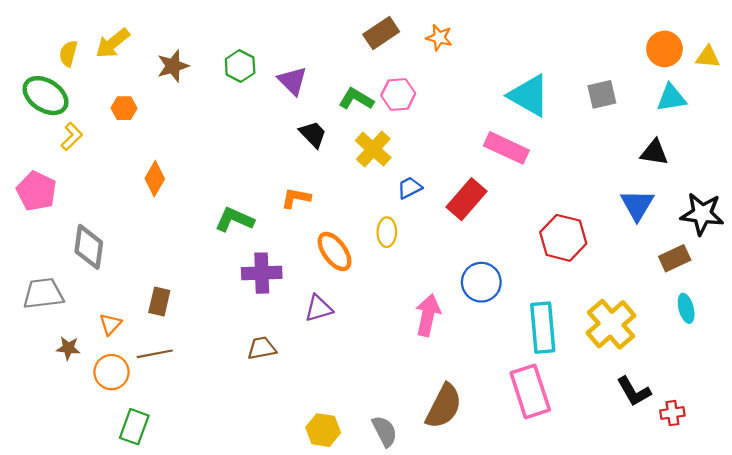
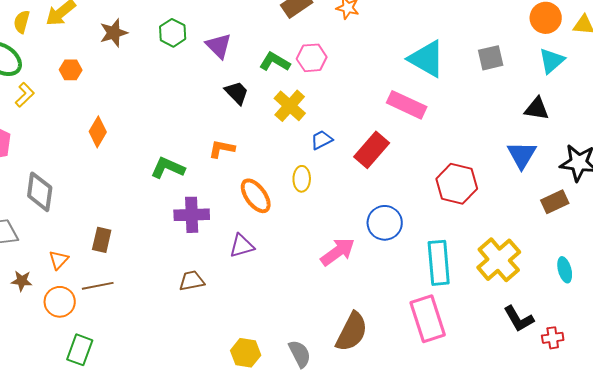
cyan triangle: (671, 98) -> (552, 61), turned -32
cyan ellipse: (686, 308) -> (565, 270), moved
pink arrow: (428, 315) -> (338, 252), turned 42

